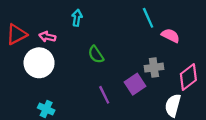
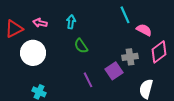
cyan arrow: (77, 18) -> (71, 22), moved
pink arrow: (47, 37) -> (40, 23), moved
pink diamond: (188, 77) -> (159, 52), moved

